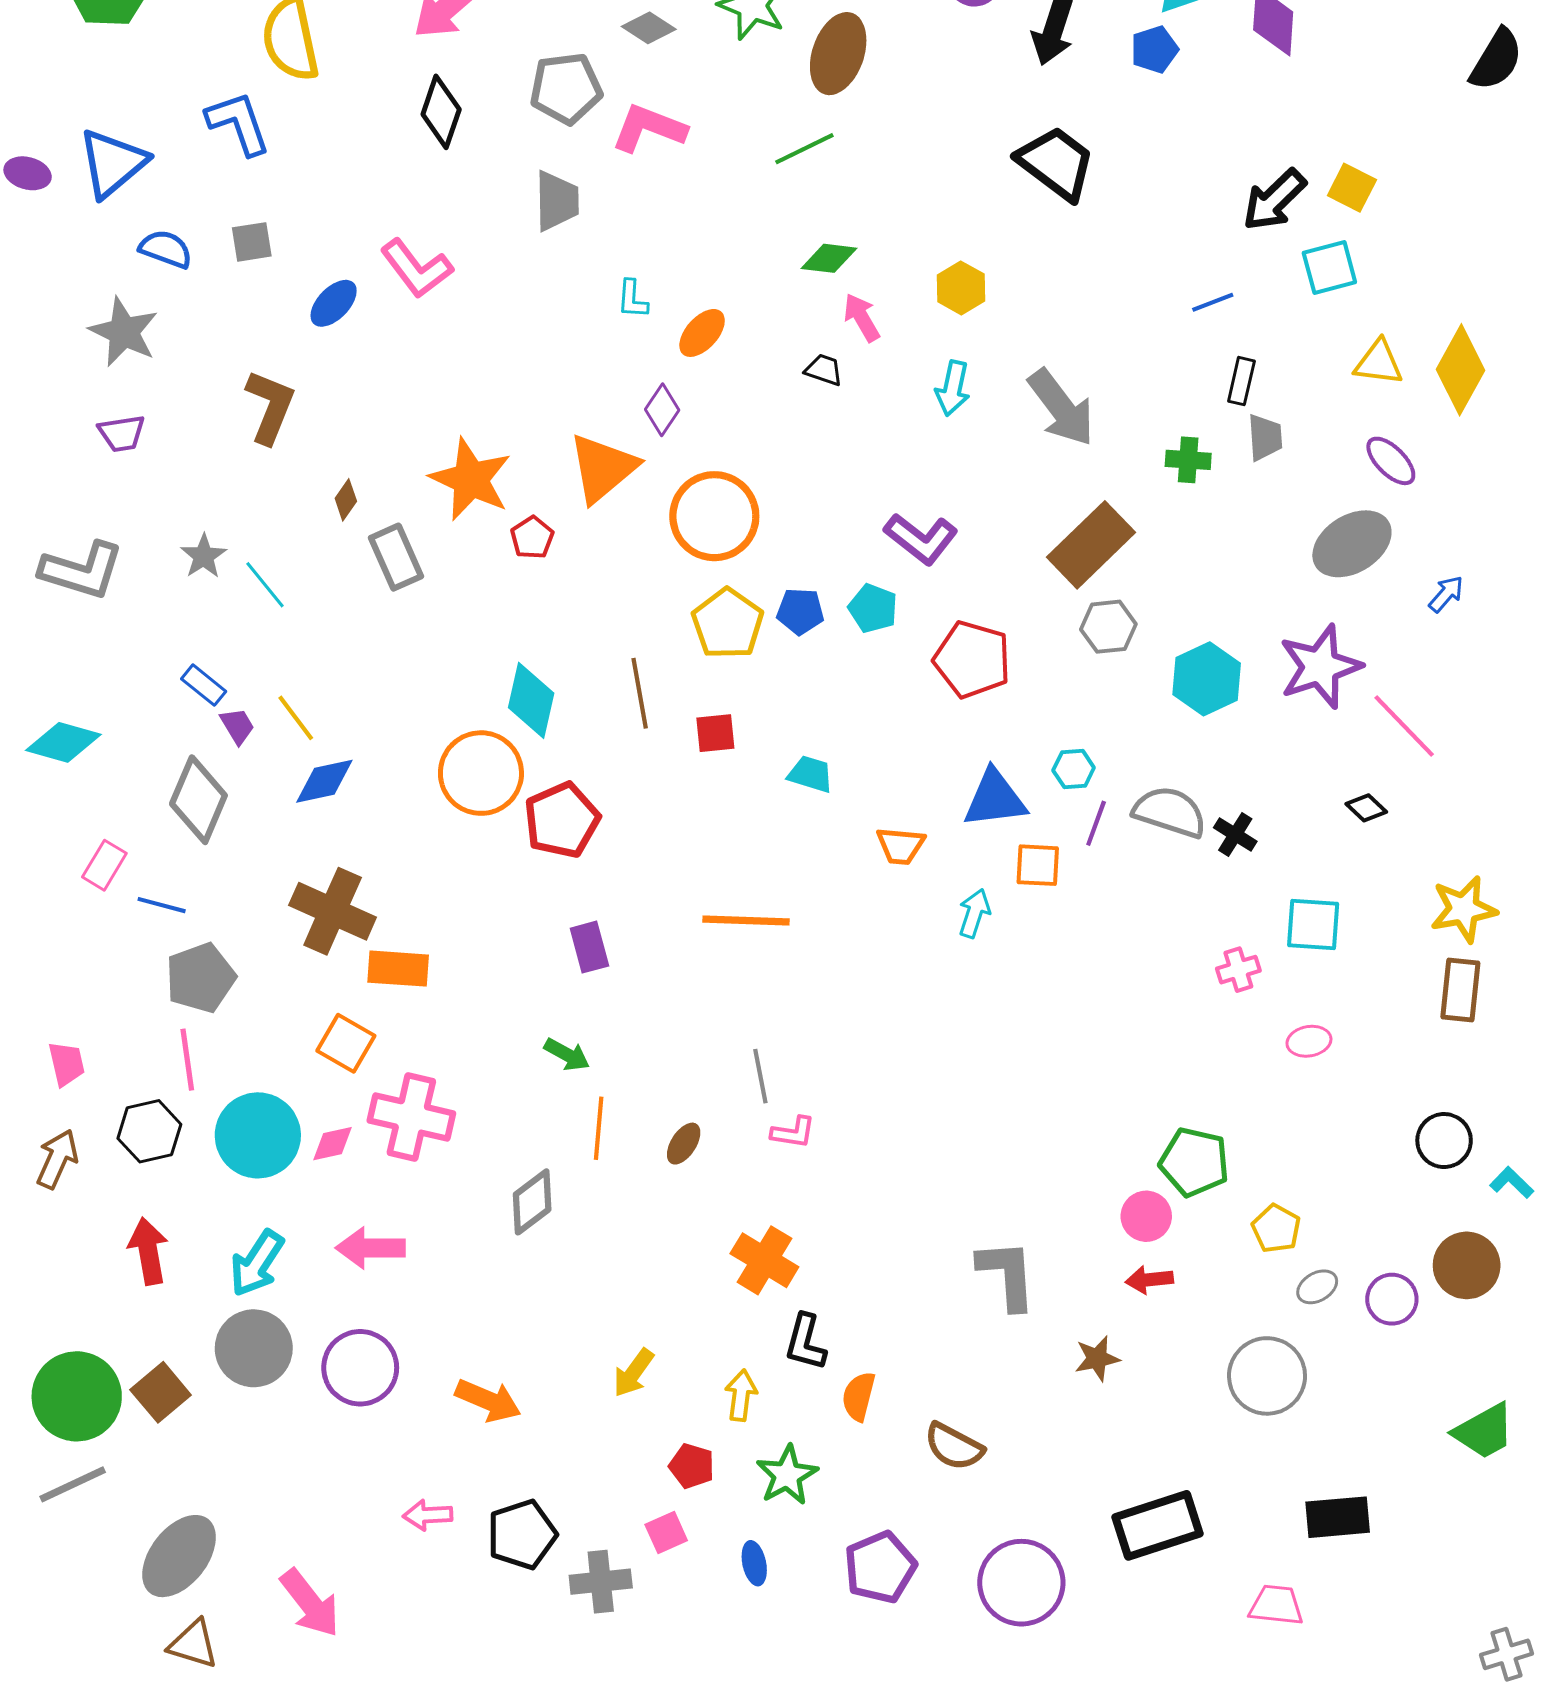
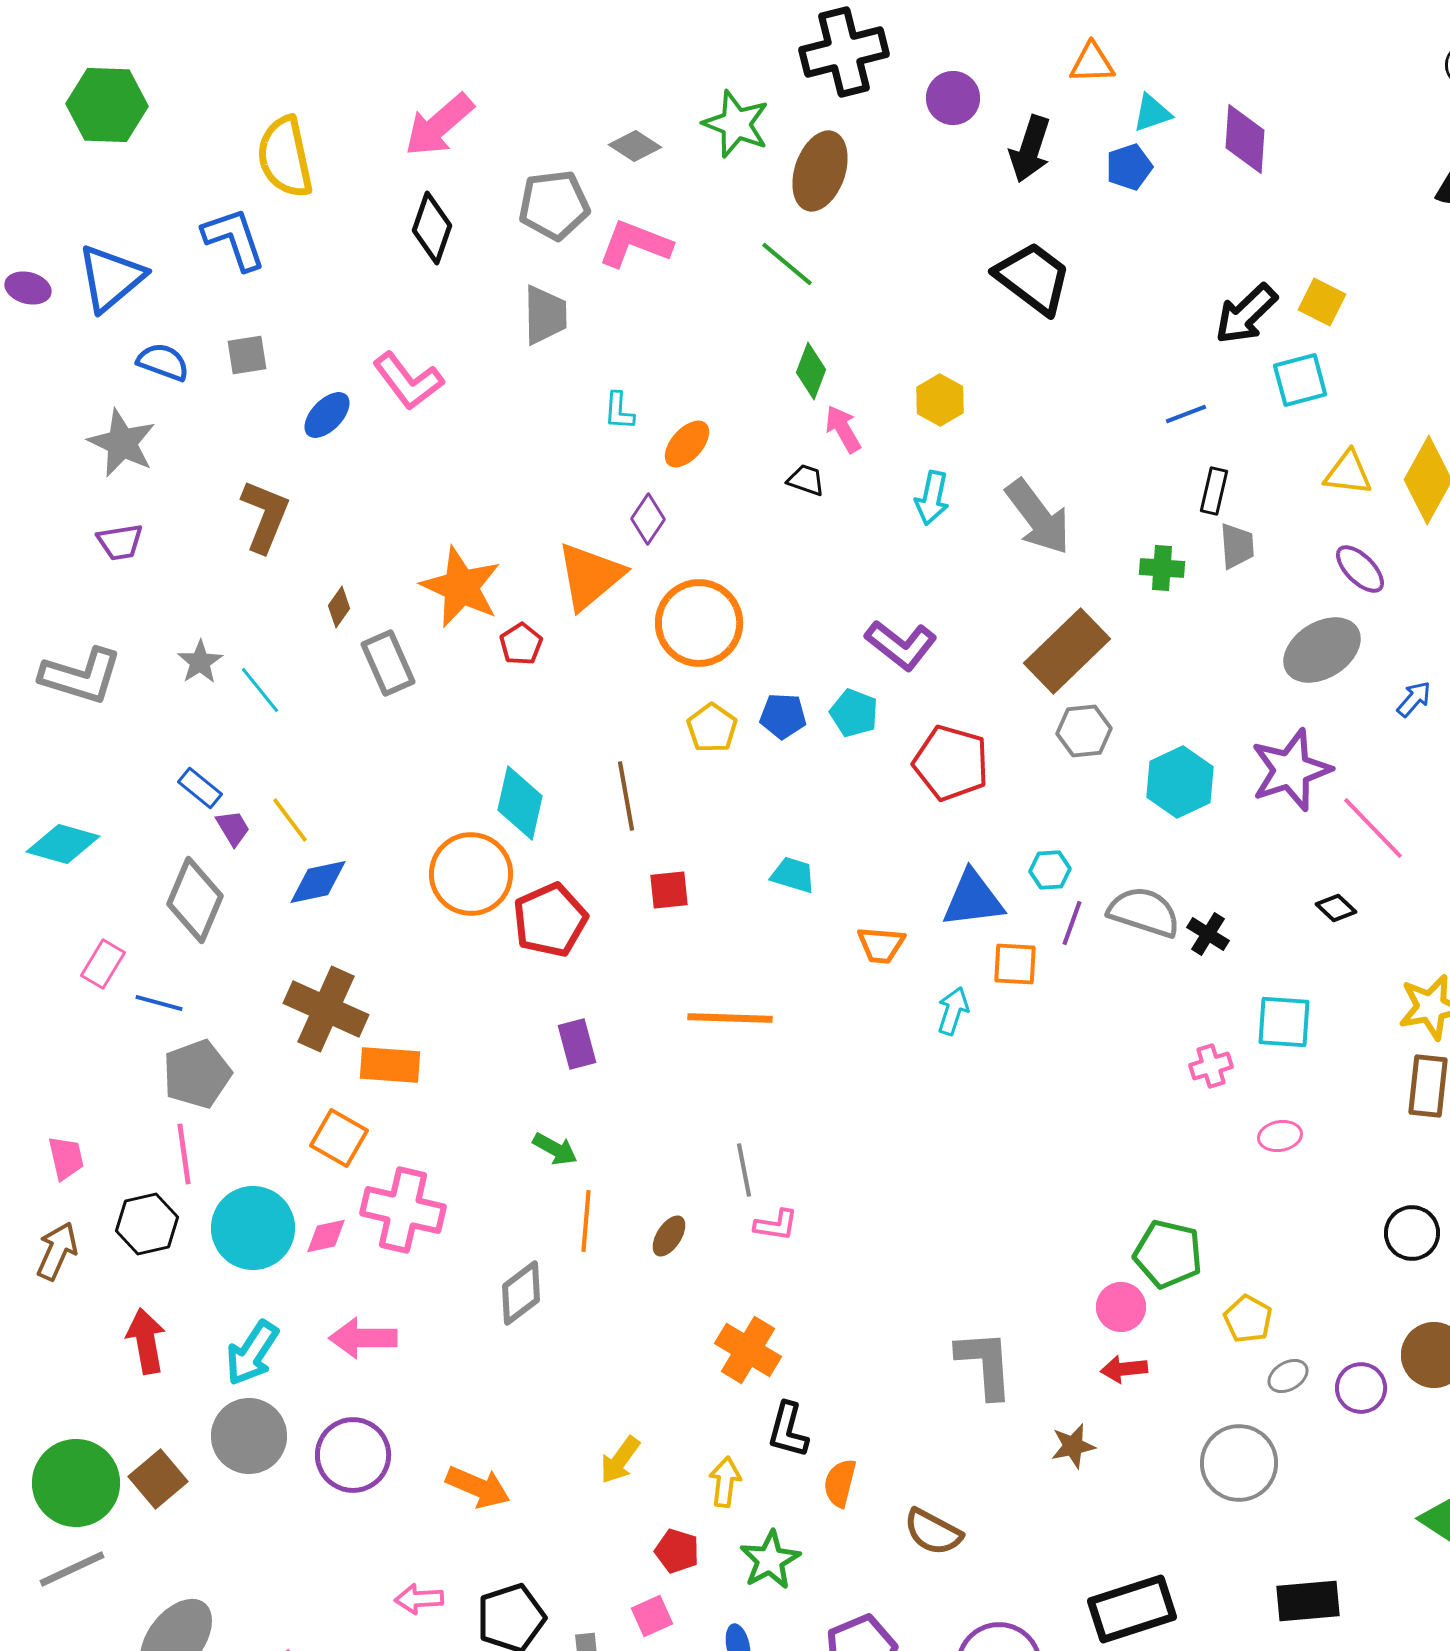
green line: (804, 149) -> (787, 264), turned 66
green diamond: (829, 258) -> (811, 371), turned -76
yellow pentagon: (728, 624) -> (712, 728), size x0.7
red square: (715, 733) -> (669, 890), moved

